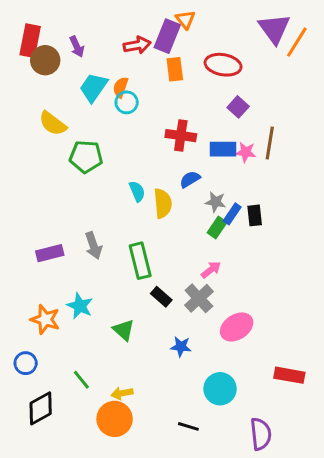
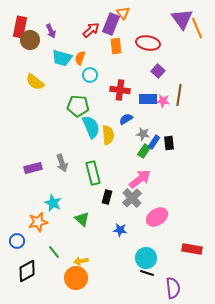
orange line: (297, 42) -> (197, 28), turned -55
red arrow: (137, 45) -> (91, 30), turned -30
cyan trapezoid: (93, 87) -> (62, 58), turned -110
cyan circle: (127, 102) -> (90, 75), moved
green pentagon: (86, 157) -> (78, 106), moved
cyan semicircle: (137, 191) -> (91, 127), size x1.6
pink arrow: (211, 270) -> (140, 179), size x1.6
black rectangle: (161, 297) -> (107, 197), turned 64
orange star: (45, 319) -> (38, 222), moved, turned -30
black line: (188, 426) -> (147, 273), moved

